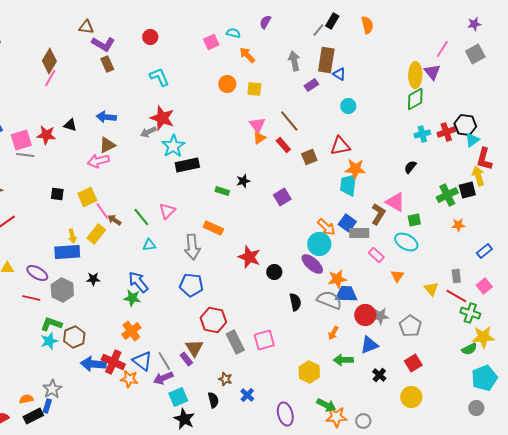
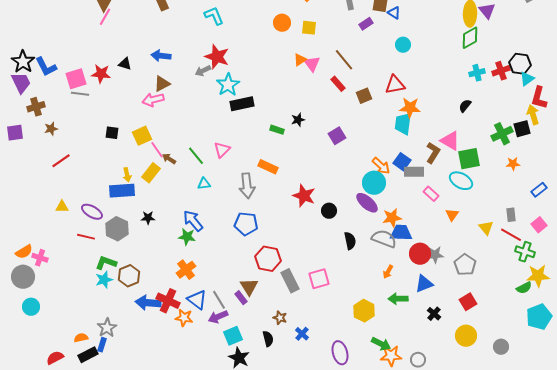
orange triangle: (259, 138) -> (300, 60), moved
green square: (414, 220) -> (469, 159), size x1.6
gray circle: (476, 408) -> (501, 347), moved

